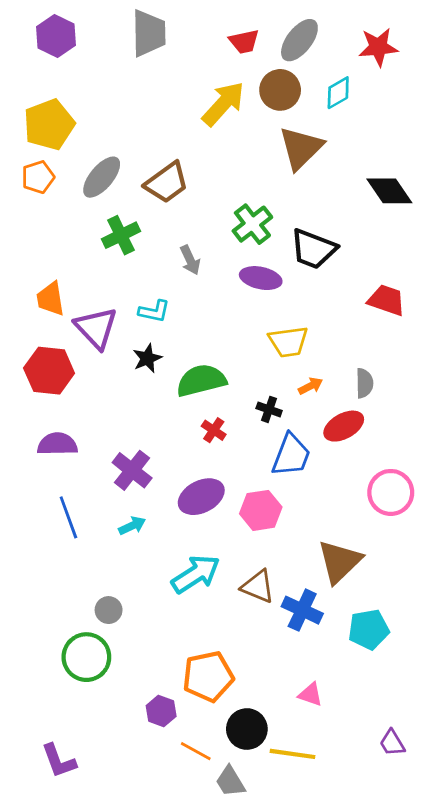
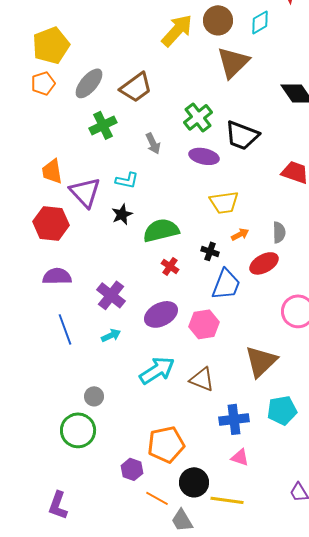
blue cross: (302, 610) -> (234, 419), moved, turned -32
purple L-shape: (59, 761) -> (58, 505), turned 40

